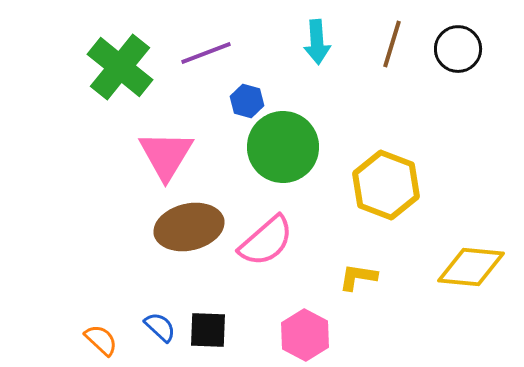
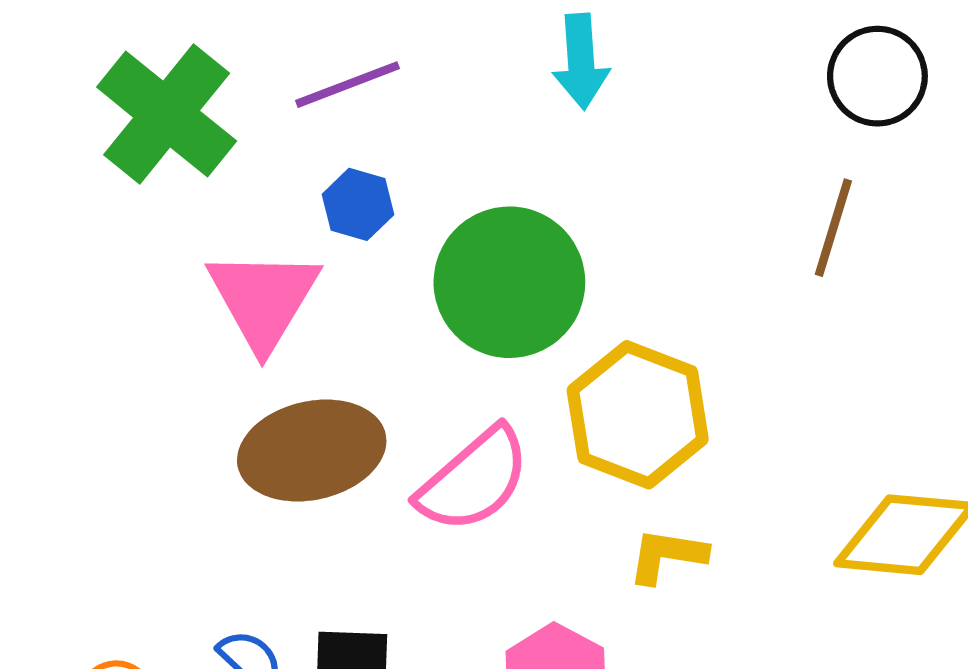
brown line: (392, 44) -> (833, 228), moved
blue hexagon: (247, 101) -> (358, 204), moved
yellow hexagon: (386, 185) -> (638, 415), moved

